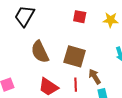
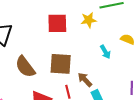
red square: (80, 17) -> (57, 23), size x1.5

